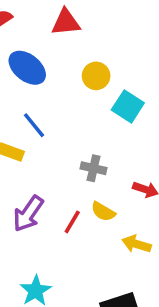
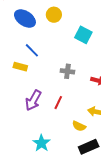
yellow circle: (96, 76) -> (54, 15), moved
yellow semicircle: (103, 212) -> (79, 126), moved

